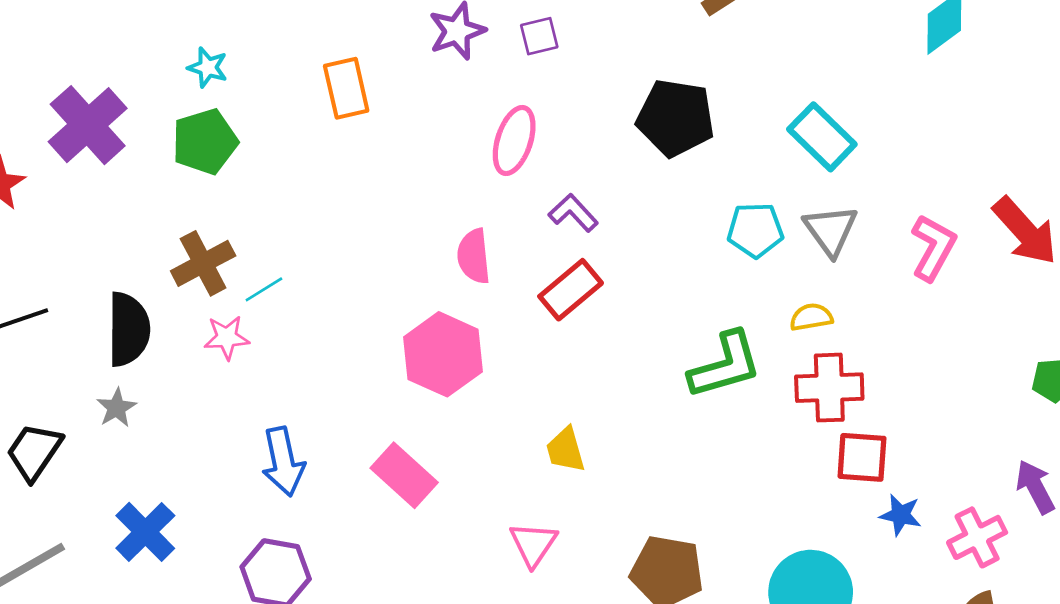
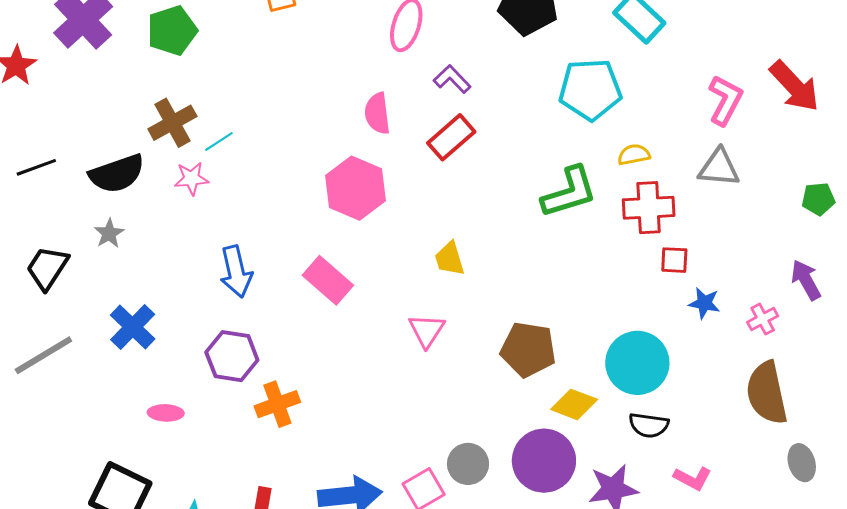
cyan pentagon: (755, 230) -> (590, 90), size x1.5
gray triangle: (831, 230) -> (719, 168), moved, turned -48
black semicircle: (128, 329) -> (117, 174), turned 72
red square: (862, 457) -> (674, 260), size x0.7
pink cross: (977, 537) -> (763, 319), size x0.7

